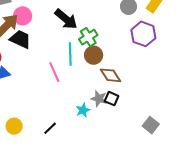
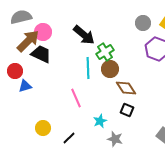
pink line: (54, 72) -> (76, 98), moved
gray star: (99, 99) -> (115, 139), moved
yellow circle: (14, 126) -> (43, 128), moved

